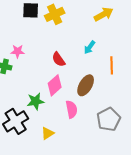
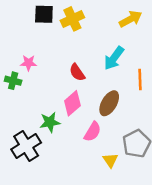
cyan arrow: (90, 47) -> (114, 58), size x1.5
pink semicircle: (72, 109) -> (93, 132), turned 42
yellow triangle: (48, 133) -> (110, 160), moved, turned -32

